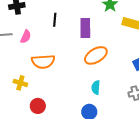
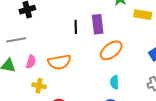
black line: (55, 20) -> (76, 27), moved
pink semicircle: (26, 37) -> (31, 62), moved

